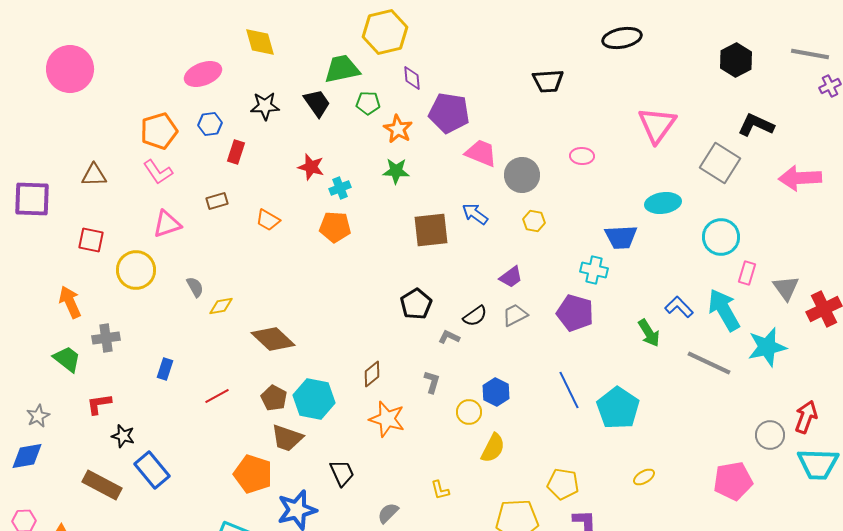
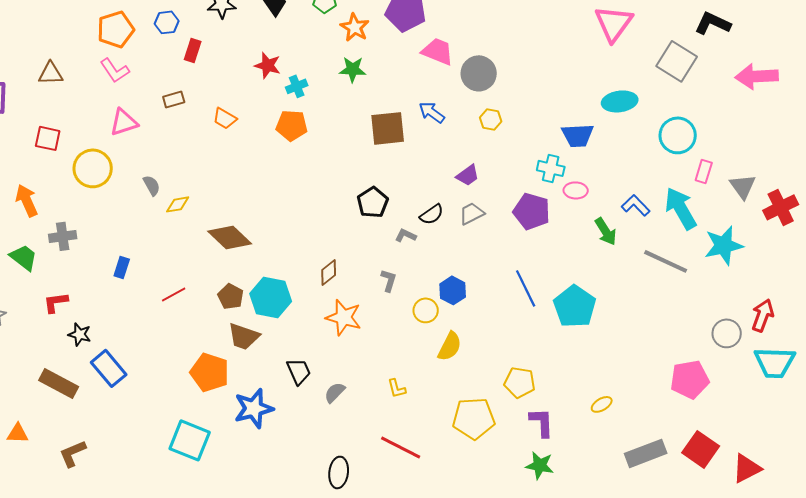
pink ellipse: (582, 156) -> (576, 190), moved
yellow ellipse: (644, 477) -> (602, 404), moved
gray semicircle: (388, 513) -> (335, 392), moved

